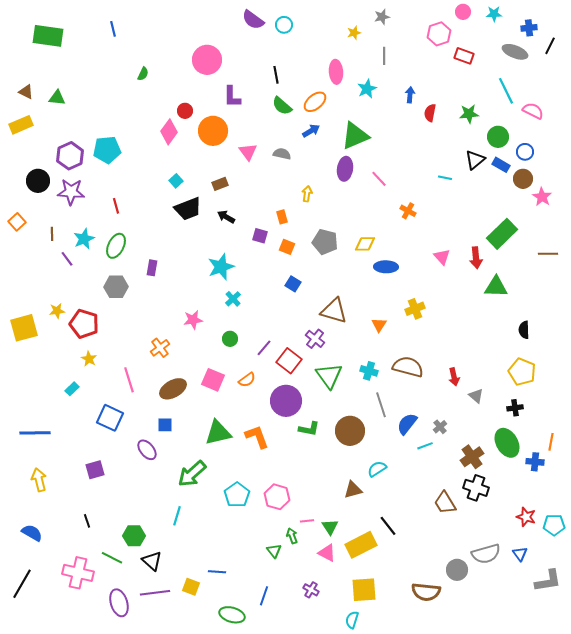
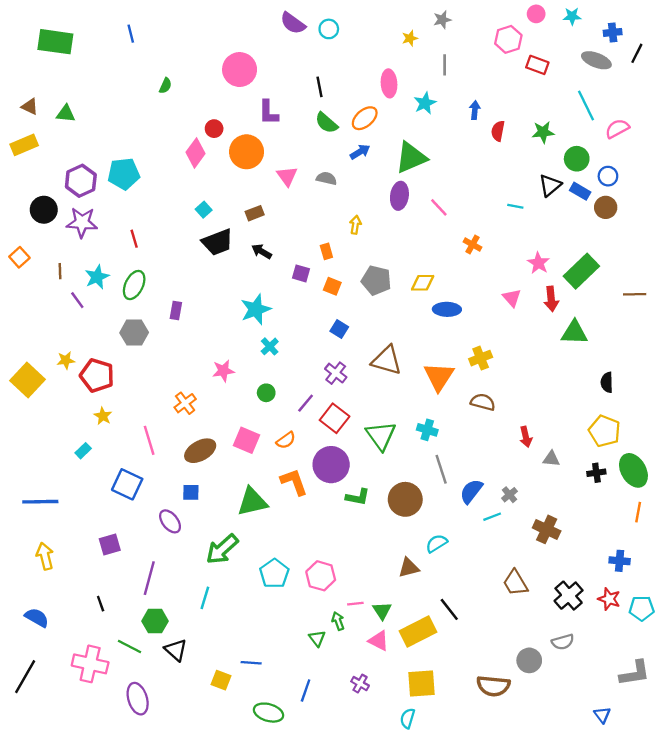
pink semicircle: (533, 111) -> (617, 129), turned -55
pink star: (542, 197) -> (538, 263), moved
orange triangle: (379, 325) -> (439, 377), size x1.8
yellow square: (24, 328) -> (28, 380), turned -32
purple cross: (315, 339) -> (336, 373), moved
brown semicircle: (408, 367) -> (483, 402), moved, size x0.7
gray triangle: (476, 396) -> (551, 459), turned -35
orange L-shape: (257, 437) -> (294, 482), moved
green ellipse: (507, 443) -> (633, 470), moved
brown cross: (472, 457) -> (547, 529), turned -30
blue cross: (535, 462) -> (620, 561), moved
black cross: (476, 488) -> (569, 596), moved, turned 30
gray semicircle: (486, 554) -> (563, 642), size x0.7
blue triangle: (520, 554) -> (602, 715), moved
purple line: (155, 593) -> (149, 578), moved, turned -68

